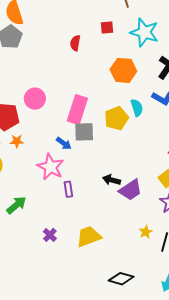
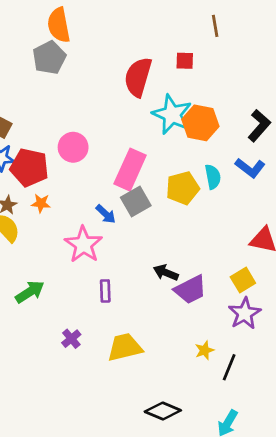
cyan star: (144, 32) -> (172, 114), moved
red semicircle: (75, 43) -> (138, 77), size x1.8
gray square: (84, 132) -> (136, 201), turned -35
purple rectangle: (68, 189) -> (105, 291), moved

